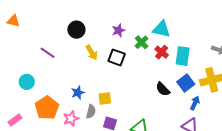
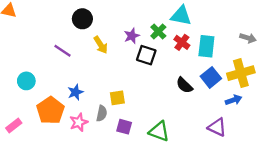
purple star: (118, 30) -> (132, 36), moved
purple line: (48, 53) -> (63, 51), moved
black square: (117, 57) -> (146, 55), moved
blue star: (78, 93) -> (75, 92), moved
blue arrow: (195, 103) -> (234, 100), moved, turned 48

